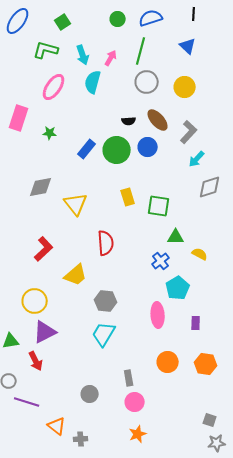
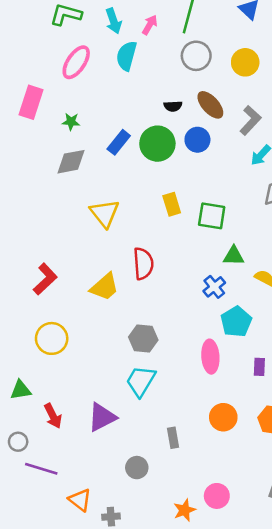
gray diamond: (41, 187) -> (71, 162), moved
red L-shape: (44, 249) -> (45, 279), moved
yellow trapezoid: (76, 275) -> (105, 287), moved
purple triangle: (45, 332) -> (102, 417), moved
gray circle: (90, 394) -> (137, 468), moved
pink circle: (135, 402) -> (217, 496), moved

